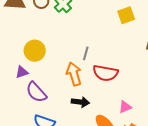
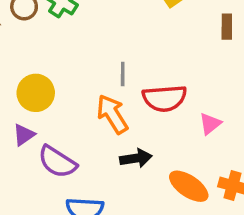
pink triangle: (125, 107) -> (210, 124), moved

